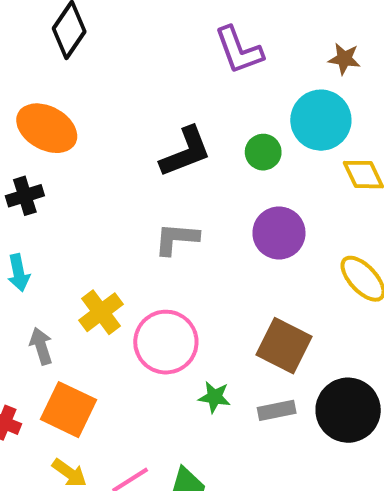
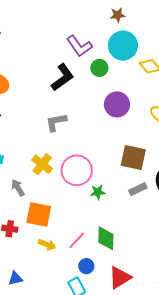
purple L-shape: (239, 50) -> (79, 46), moved
brown star: (344, 59) -> (118, 15), moved
gray L-shape: (176, 239) -> (56, 122), moved
green star: (214, 397) -> (98, 192), moved

